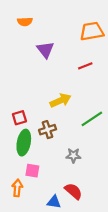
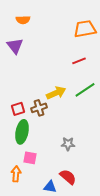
purple triangle: (45, 50) -> (15, 46), moved
green line: (92, 119) -> (85, 90), moved
brown cross: (48, 130) -> (39, 108), moved

